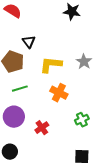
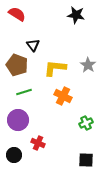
red cross: (42, 128) -> (38, 143), moved, turned -32

